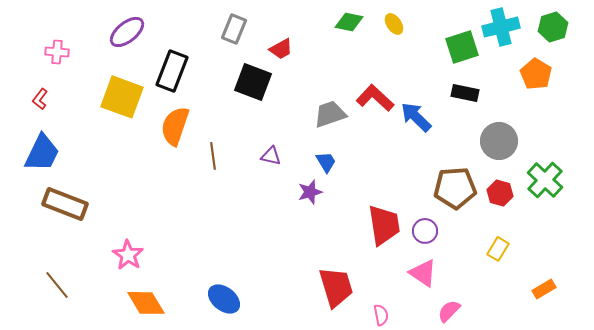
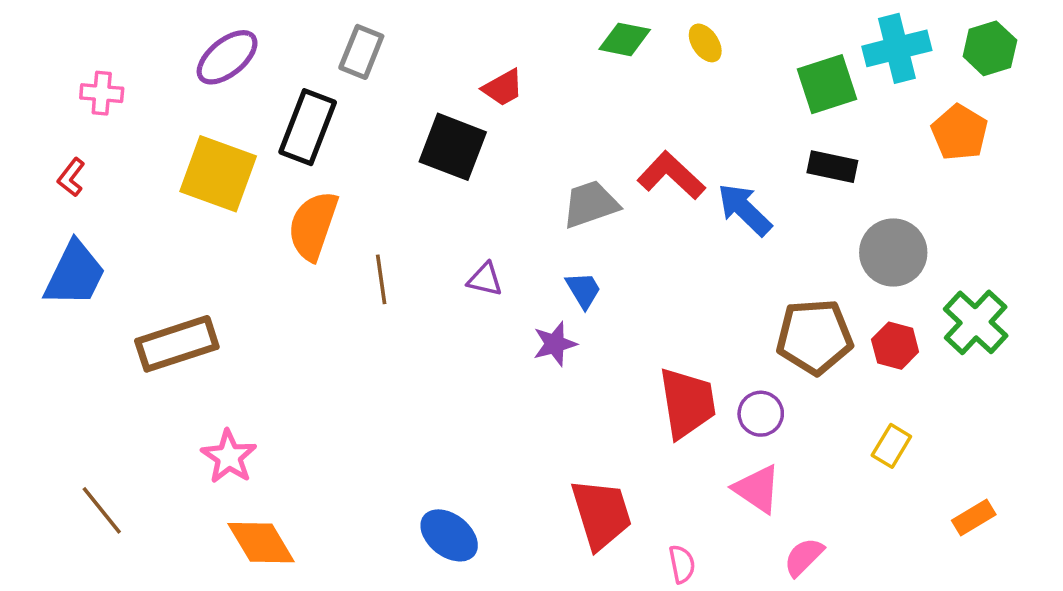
gray rectangle: (234, 29) -> (361, 52), moved
brown rectangle: (65, 204) -> (177, 344), moved, turned -39
blue ellipse: (224, 299) -> (449, 535), moved

